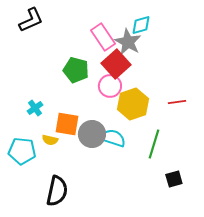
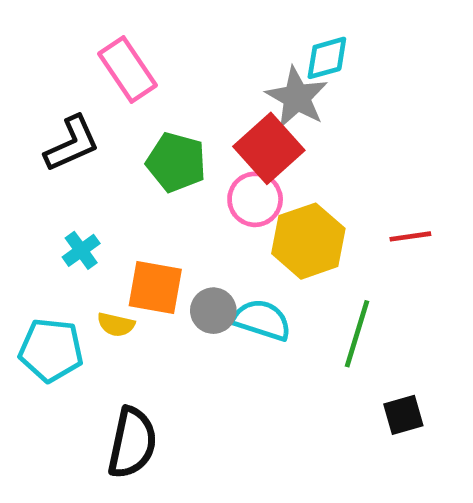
black L-shape: (31, 20) -> (72, 144), moved
pink rectangle: (103, 37) -> (128, 70), moved
gray circle: (92, 134) -> (213, 311), size x0.7

